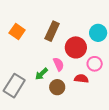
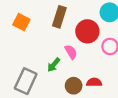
red semicircle: (81, 79) -> (94, 82), moved
brown circle: (57, 87) -> (74, 86), moved

